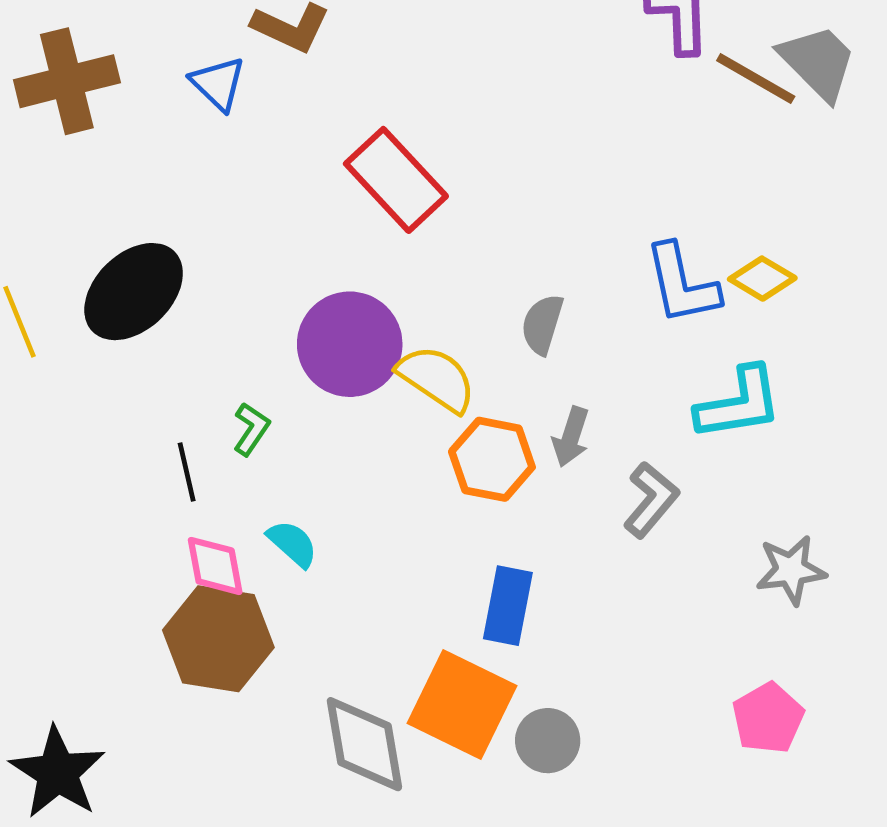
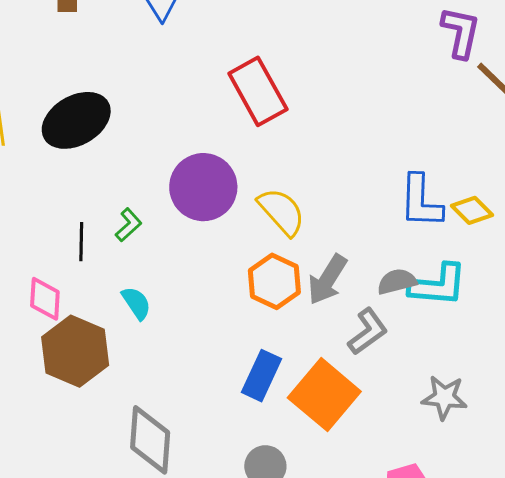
gray semicircle: (542, 324) -> (397, 282), moved, turned 45
yellow semicircle: (437, 379) -> (281, 212), moved
gray arrow: (571, 437) -> (327, 280), size x1.4
pink diamond: (215, 566) -> (45, 299), moved
orange square: (462, 705) -> (324, 395), moved

